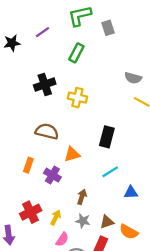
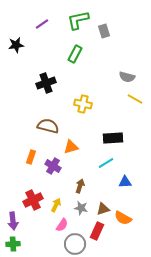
purple line: (43, 32) -> (42, 24), moved
yellow cross: (77, 98) -> (83, 104), moved
black rectangle: (107, 137) -> (113, 138), moved, turned 72

